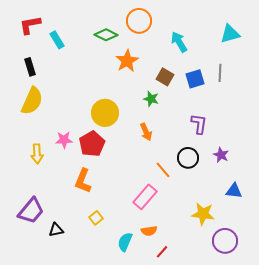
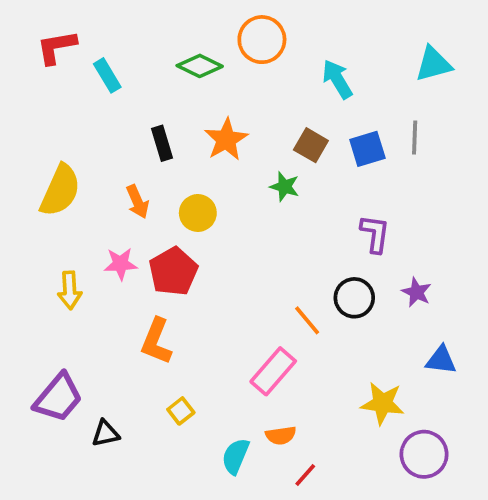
orange star: (127, 61) -> (226, 139), moved
black rectangle: (30, 67) -> (162, 143), moved
yellow circle: (105, 113) -> (198, 213), size x0.7
orange arrow: (146, 132) -> (138, 202), moved

